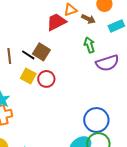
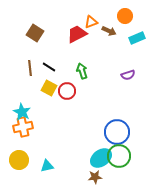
green arrow: (89, 45) -> (82, 71), moved
brown square: (41, 52) -> (35, 33), moved
purple semicircle: (107, 63) -> (128, 75), size x0.6

